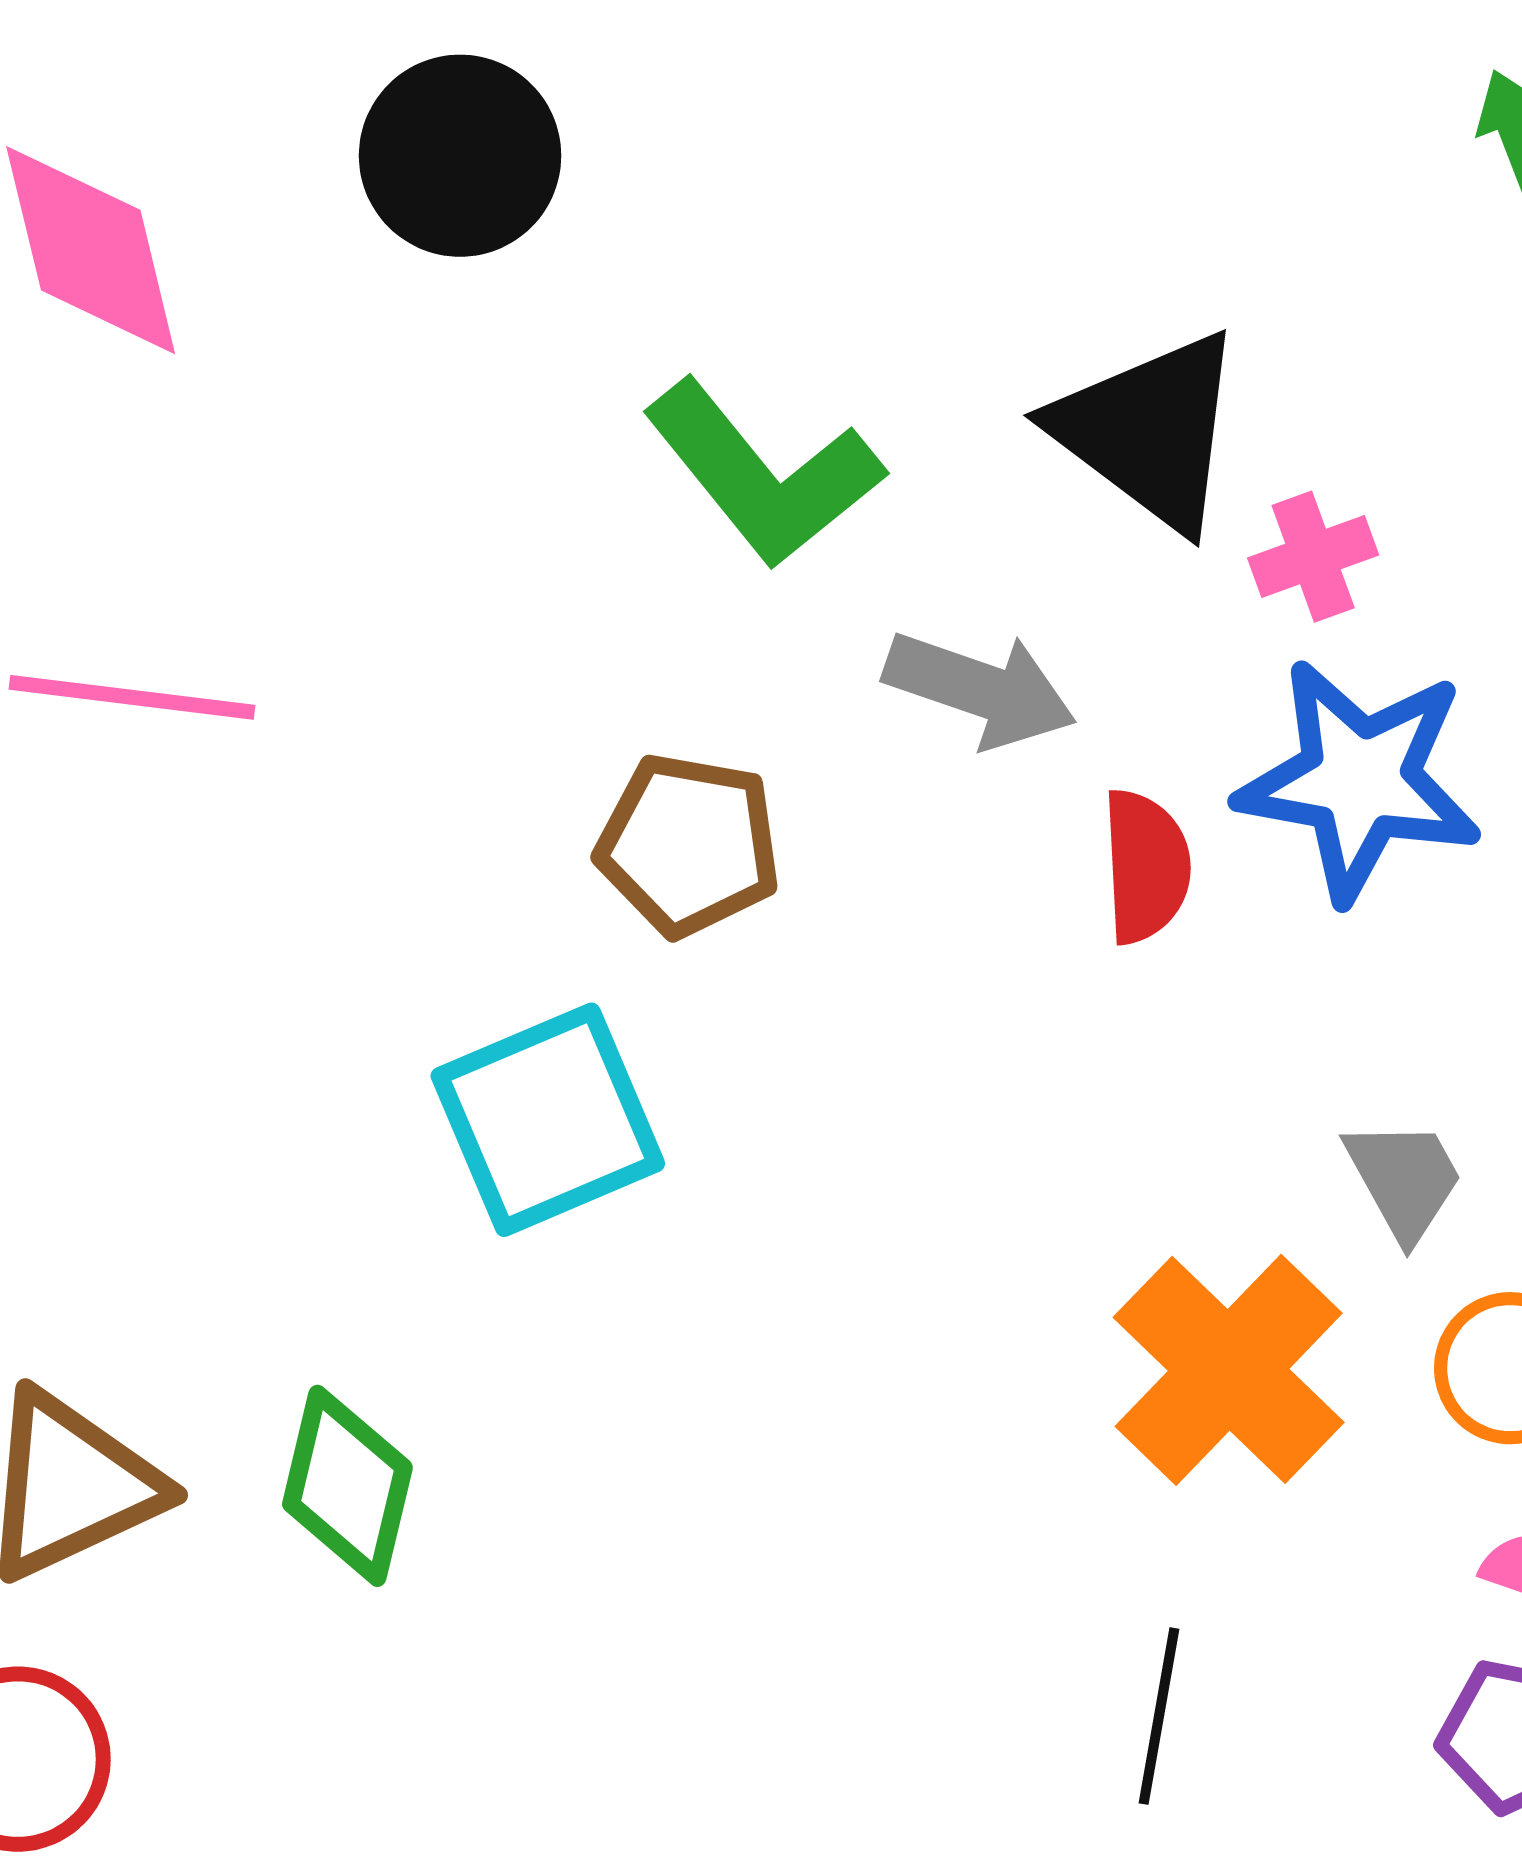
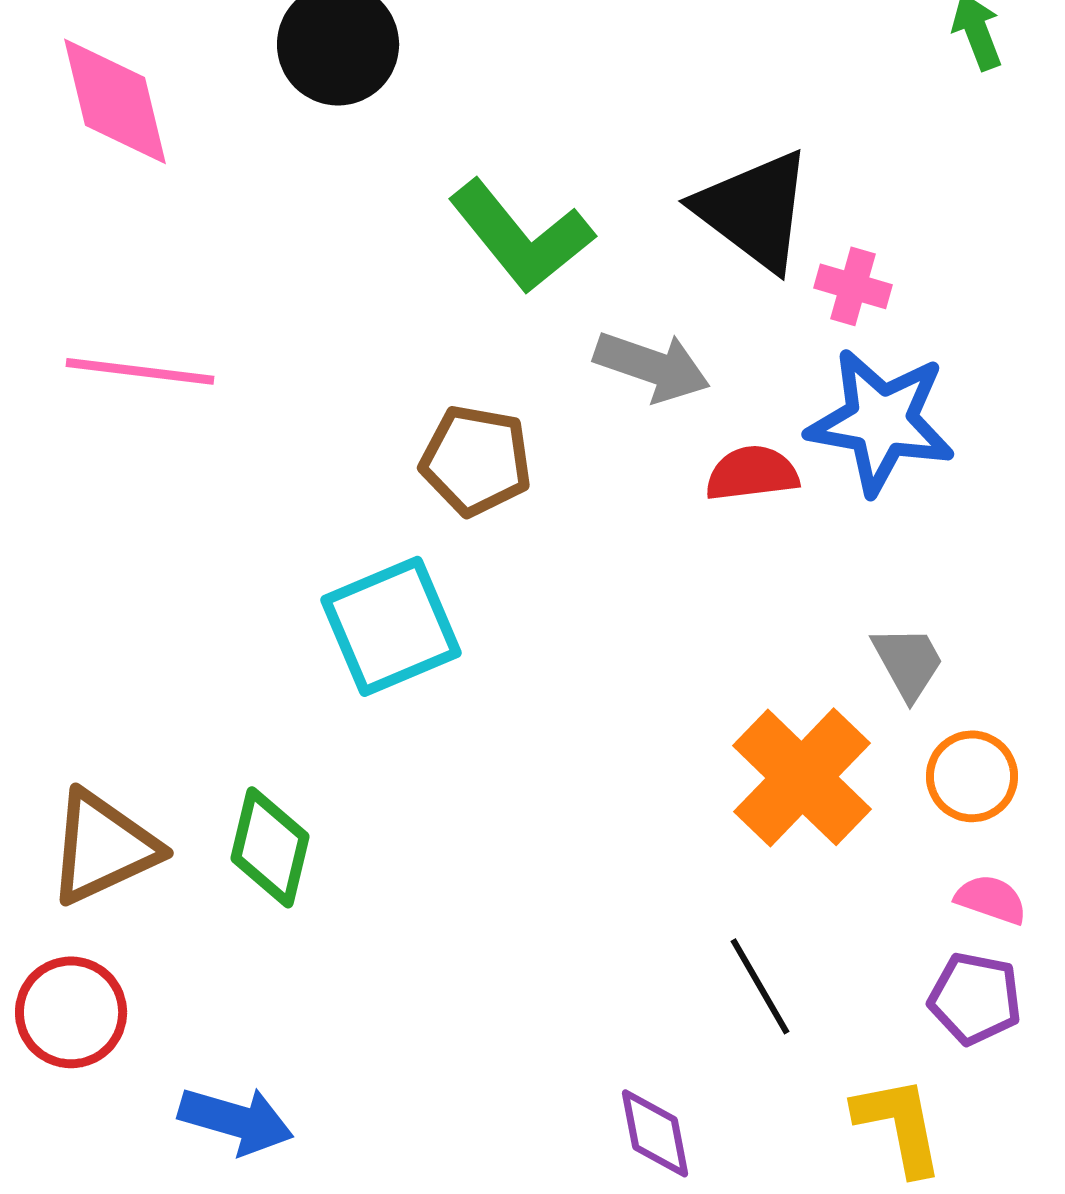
pink cross: (1313, 557) -> (853, 286), turned 36
red semicircle: (1146, 866) -> (752, 473), turned -94
black line: (1159, 1716) -> (760, 986), turned -40

